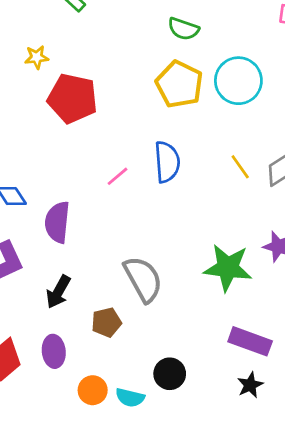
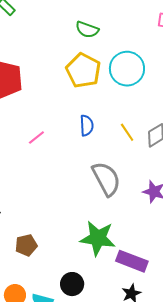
blue semicircle: (167, 162) -> (87, 125), moved, size x0.7
green star: (228, 268) -> (98, 238), moved
gray semicircle: (143, 279) -> (106, 179), moved

